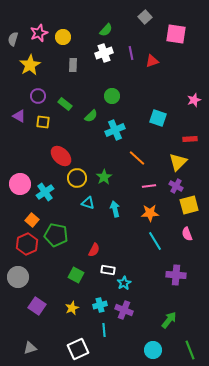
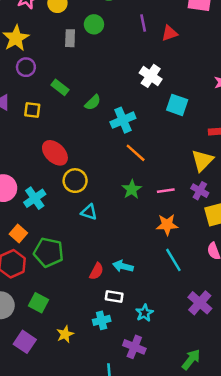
white cross: (104, 53) -> (151, 76), moved, turned -36
purple circle: (38, 96) -> (26, 67), moved
green circle: (112, 96) -> (94, 24), moved
orange line: (137, 158) -> (136, 153), moved
green star: (104, 177) -> (132, 189), moved
cyan arrow: (115, 209) -> (123, 266), moved, turned -63
green square: (76, 275) -> (39, 303), moved
purple cross: (176, 275) -> (200, 303), turned 36
cyan star: (124, 283) -> (144, 313), moved
cyan cross: (100, 305) -> (102, 320), moved
yellow star: (72, 308) -> (65, 334), moved

